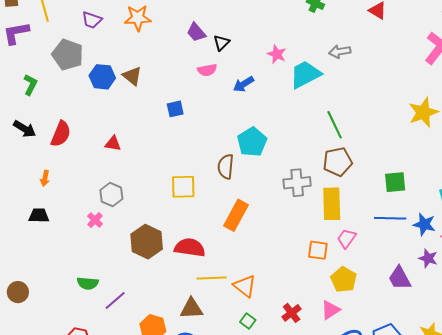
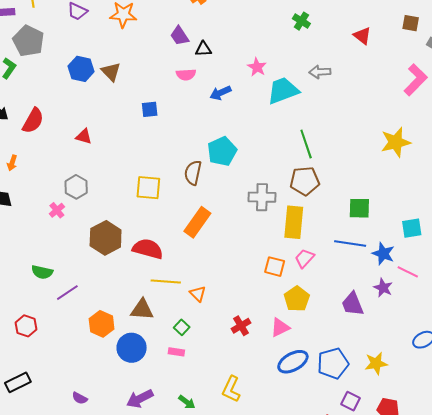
black triangle: (221, 43) -> (203, 49), turned 36
gray pentagon: (68, 55) -> (28, 41), moved
orange triangle: (245, 286) -> (198, 294), size x0.7
green square: (248, 321) -> (182, 327), moved

